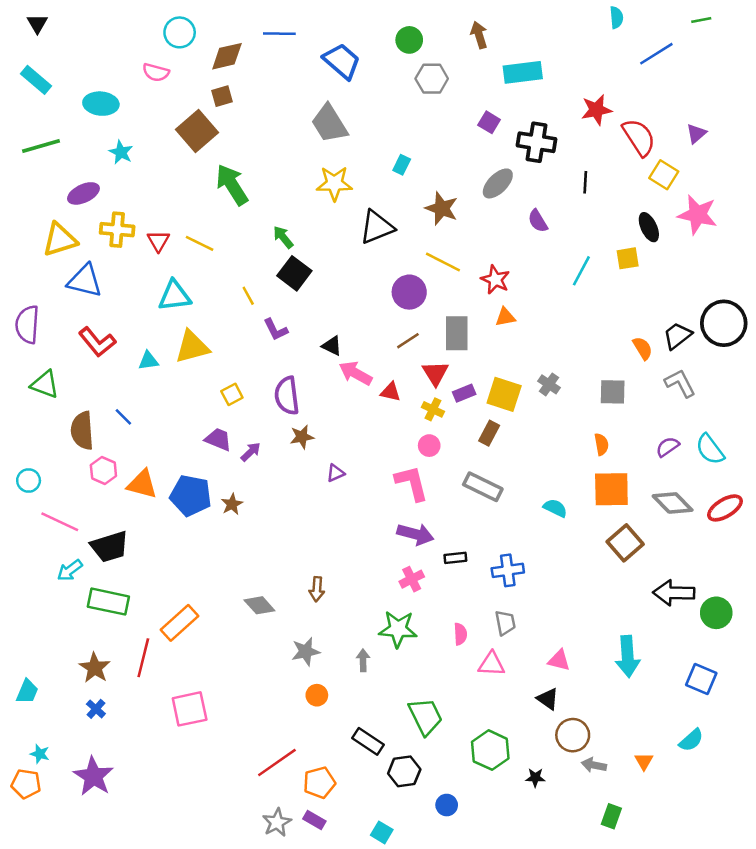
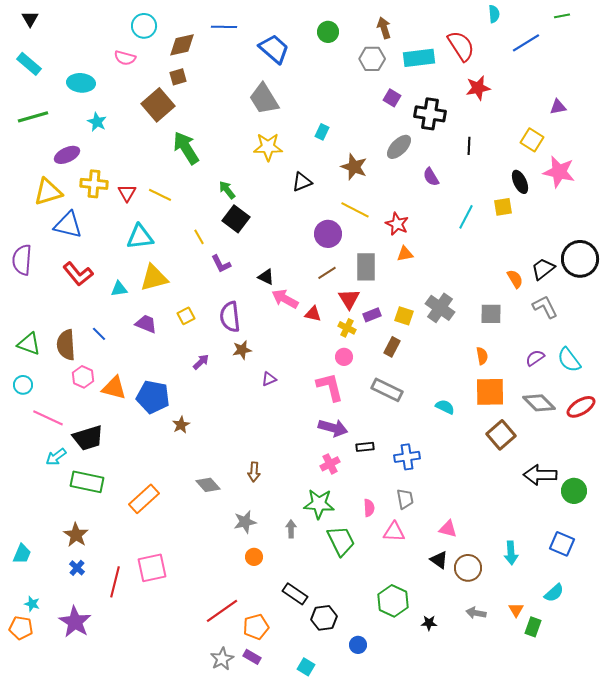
gray hexagon: (432, 79) -> (372, 59), moved
purple triangle: (696, 134) -> (558, 107), turned 30
red semicircle: (639, 137) -> (461, 46), moved
black triangle: (377, 227) -> (302, 182), size x0.7
green triangle: (45, 384) -> (29, 344), moved
gray cross: (549, 384) -> (440, 308), size x1.6
yellow square: (504, 394) -> (404, 316), size x0.7
purple trapezoid: (218, 439) -> (146, 324), moved
brown star: (232, 504) -> (181, 425), moved
cyan arrow: (628, 656) -> (511, 553), moved, size x0.7
red line: (143, 658) -> (115, 582), moved
green trapezoid: (425, 716) -> (341, 541), moved
brown circle: (573, 735) -> (468, 568), moved
green rectangle: (611, 816) -> (533, 627), moved

